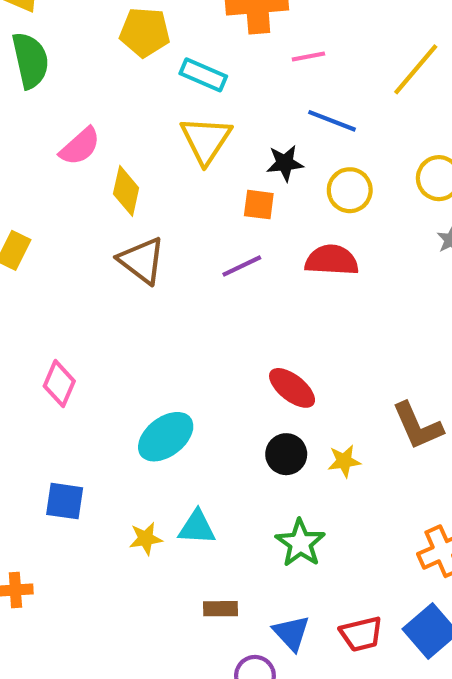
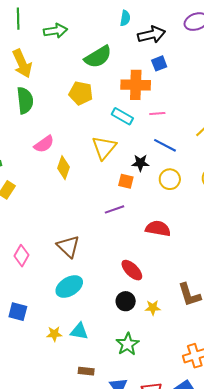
cyan rectangle: (203, 75) -> (122, 116), moved
brown triangle: (142, 260) -> (68, 247), moved
red semicircle: (332, 260) -> (158, 228), moved

